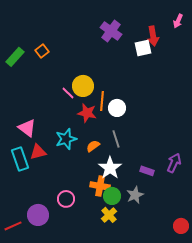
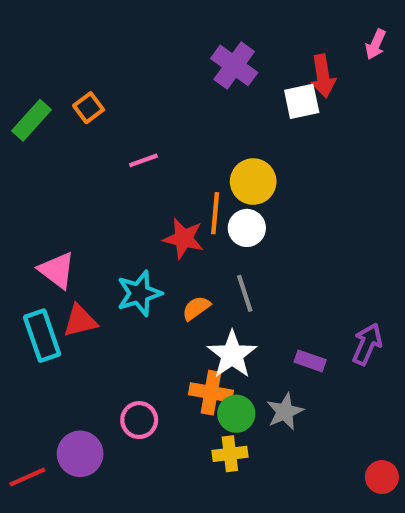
yellow circle: (83, 86) -> (253, 182), moved
pink line: (68, 93) -> (143, 160), moved, turned -64
yellow cross: (109, 215) -> (230, 454), turned 35

